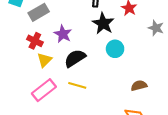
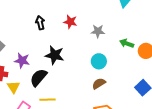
black star: (103, 23) -> (55, 55), moved
cyan circle: (115, 49) -> (99, 61), moved

